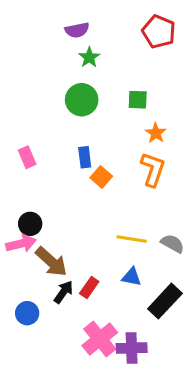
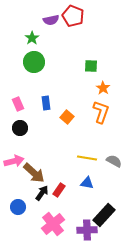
red pentagon: (159, 32) -> (73, 16), moved
green star: (89, 57) -> (32, 38), moved
green circle: (82, 100) -> (34, 62), moved
blue rectangle: (85, 157) -> (46, 103), moved
black circle: (30, 224) -> (20, 128), moved
black rectangle: (165, 301) -> (104, 215), moved
pink cross: (100, 339) -> (53, 224), moved

